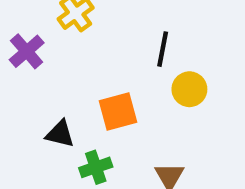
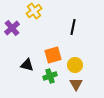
yellow circle: (189, 89) -> (75, 65), moved
green cross: (96, 167) -> (50, 76), moved

